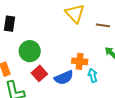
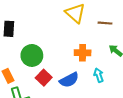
orange cross: (80, 61) -> (83, 53), moved

